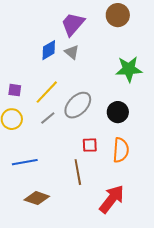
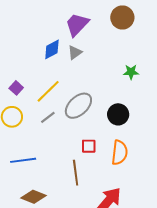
gray triangle: (72, 52) -> (75, 52), turned 42
green star: (129, 69) -> (131, 72), size x0.6
purple square: (15, 90) -> (16, 88), turned 32

